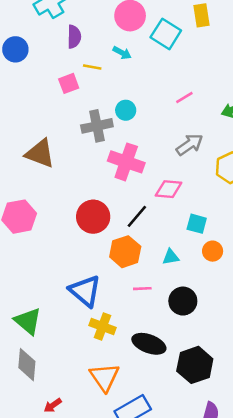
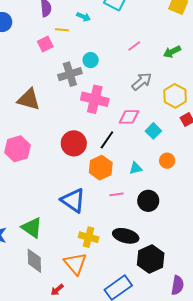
cyan square: (197, 224) -> (153, 131), moved, turned 35
yellow cross: (102, 326) -> (89, 237), moved
black hexagon: (195, 365) -> (151, 259), moved
orange triangle: (104, 377) -> (75, 264), moved

